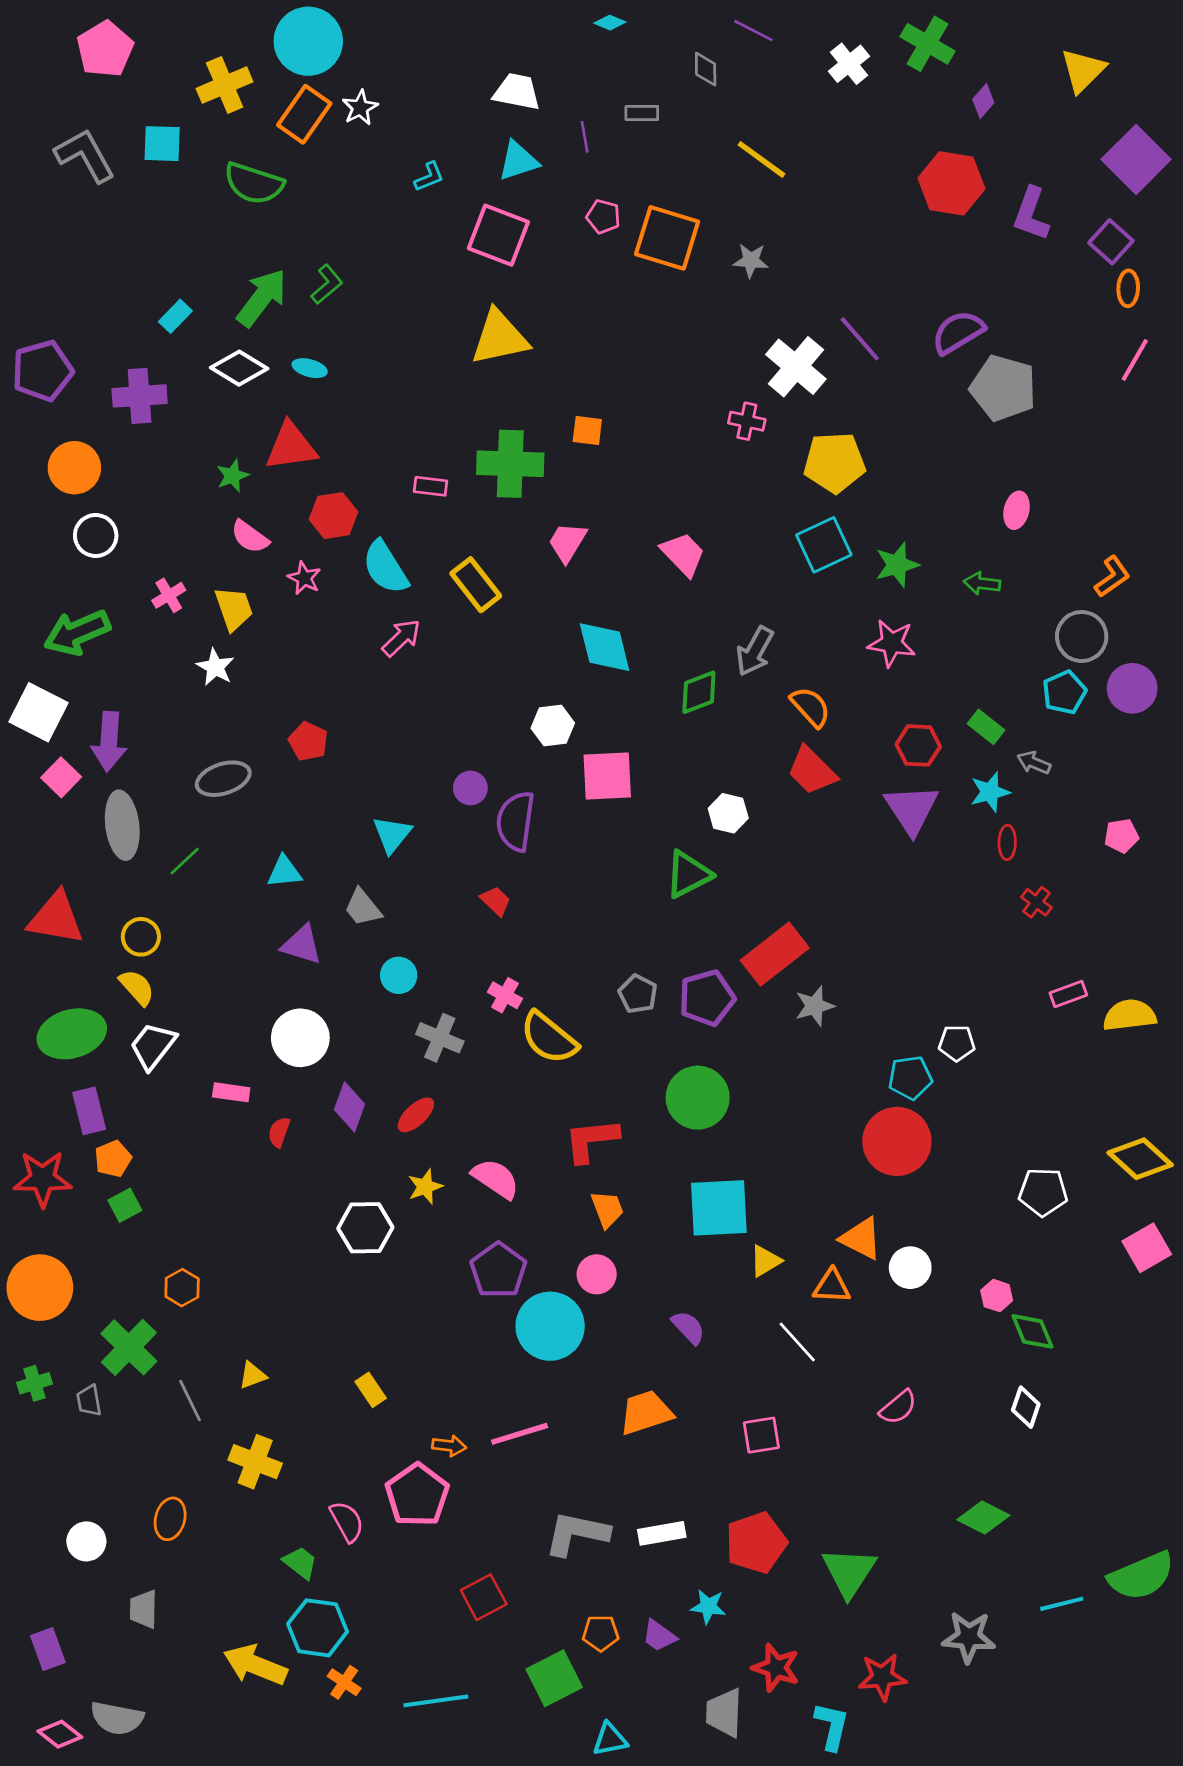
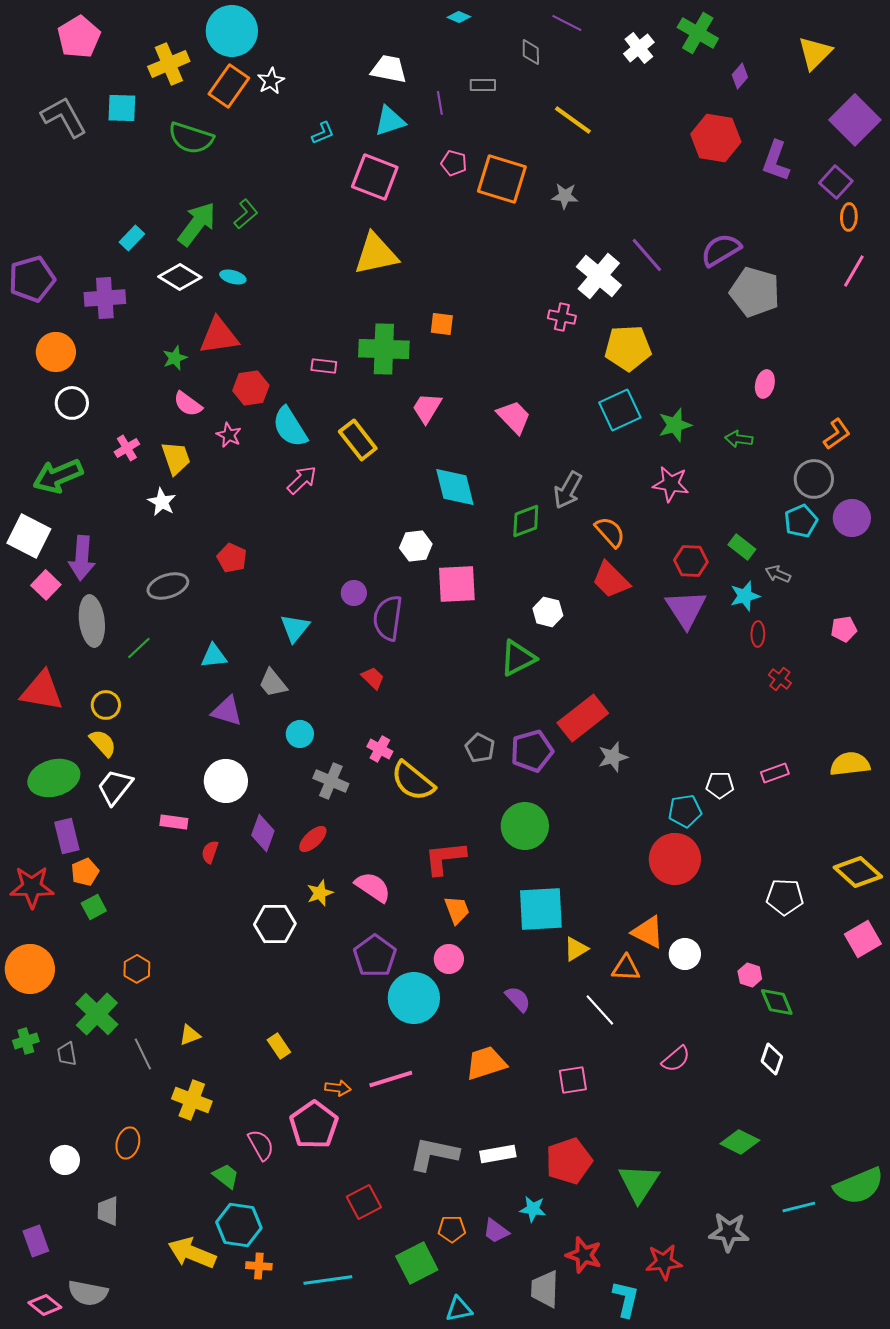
pink rectangle: (1068, 994) -> (775, 773), moved
orange cross: (344, 1682) -> (259, 1266), turned -30

